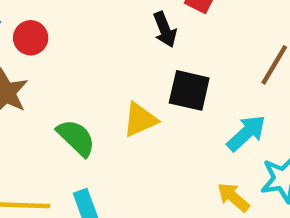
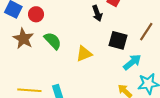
black square: (189, 90) -> (118, 40), moved
green semicircle: (76, 138) -> (53, 41), moved

